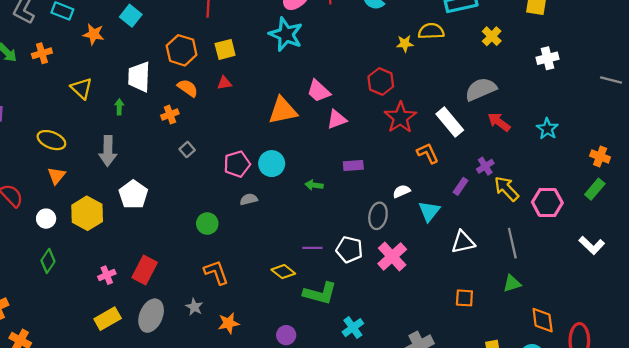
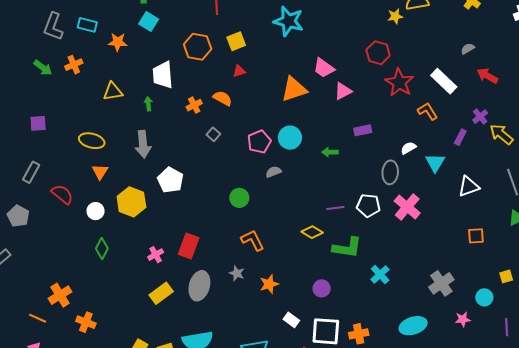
yellow triangle: (82, 88) -> (113, 91), turned -45
orange semicircle: (188, 88) -> (222, 98), moved
gray semicircle: (481, 89) -> (468, 49), size x0.5

